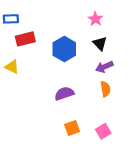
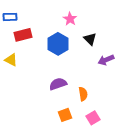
pink star: (95, 19) -> (70, 19), moved
purple arrow: (104, 67) -> (106, 60), moved
orange semicircle: (105, 89) -> (83, 94), moved

